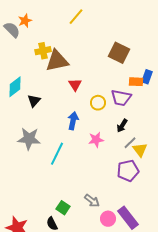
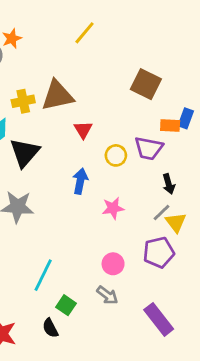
yellow cross: (43, 51) -> (23, 101), moved
black triangle: (34, 101) -> (25, 153), size x1.6
black arrow: (122, 126) -> (169, 184), moved, turned -48
cyan line: (57, 154) -> (43, 275), moved
pink circle: (108, 219) -> (113, 264), moved

